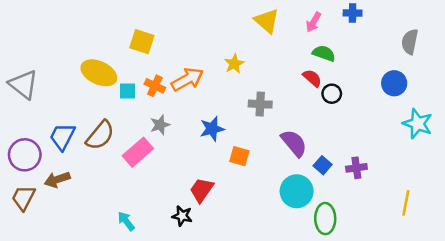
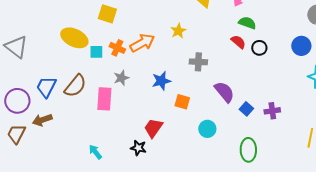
black circle: (332, 94) -> (259, 48), moved
pink rectangle: (138, 152) -> (104, 99), turned -45
cyan circle: (297, 191) -> (207, 129), moved, size x0.7

